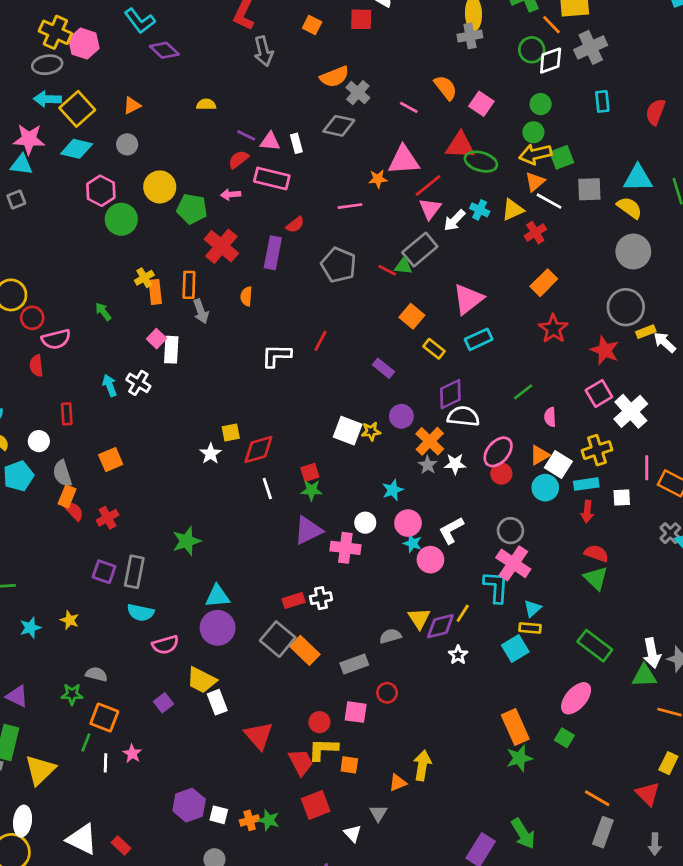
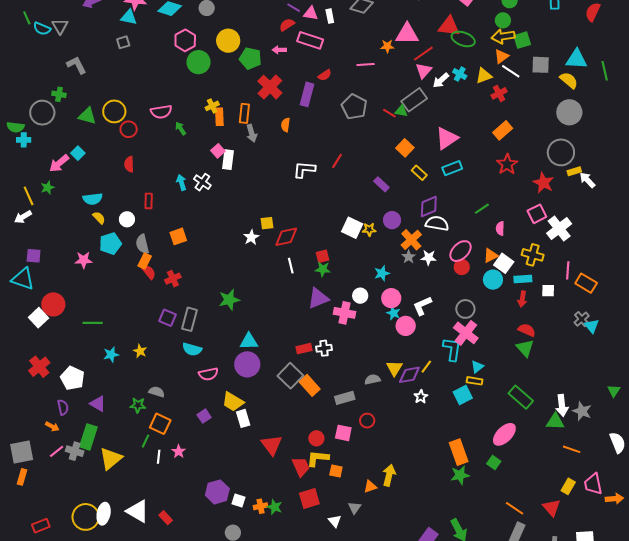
pink semicircle: (56, 339) -> (161, 112), moved
yellow cross: (597, 450) -> (533, 255), turned 30
white ellipse: (23, 821) -> (104, 514), moved

